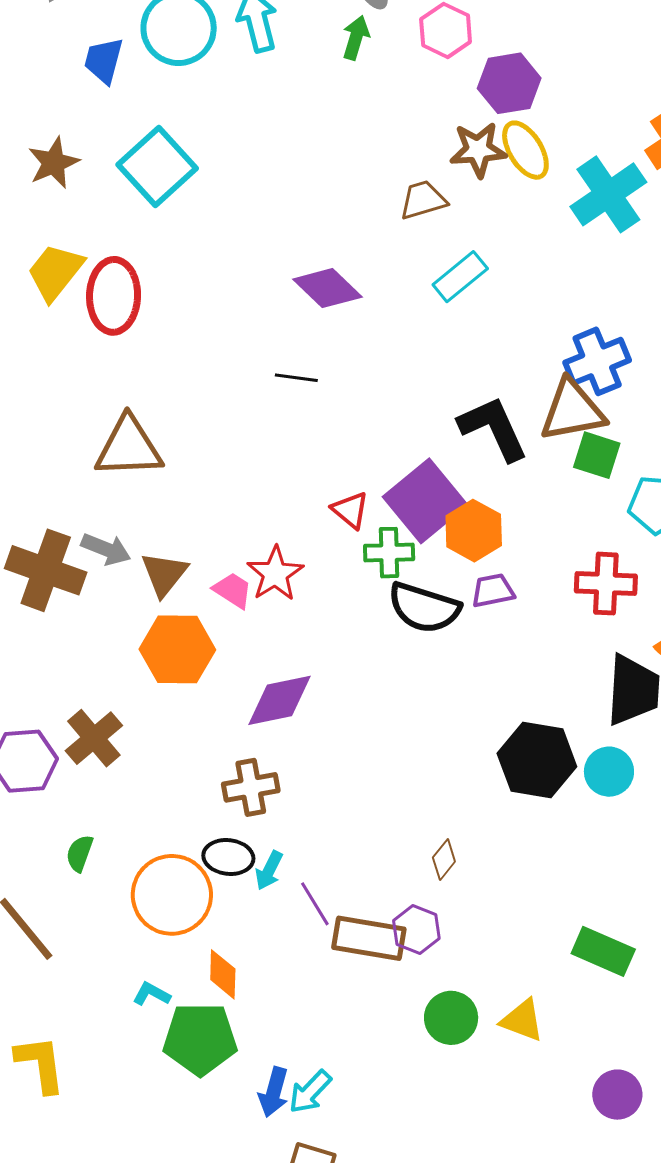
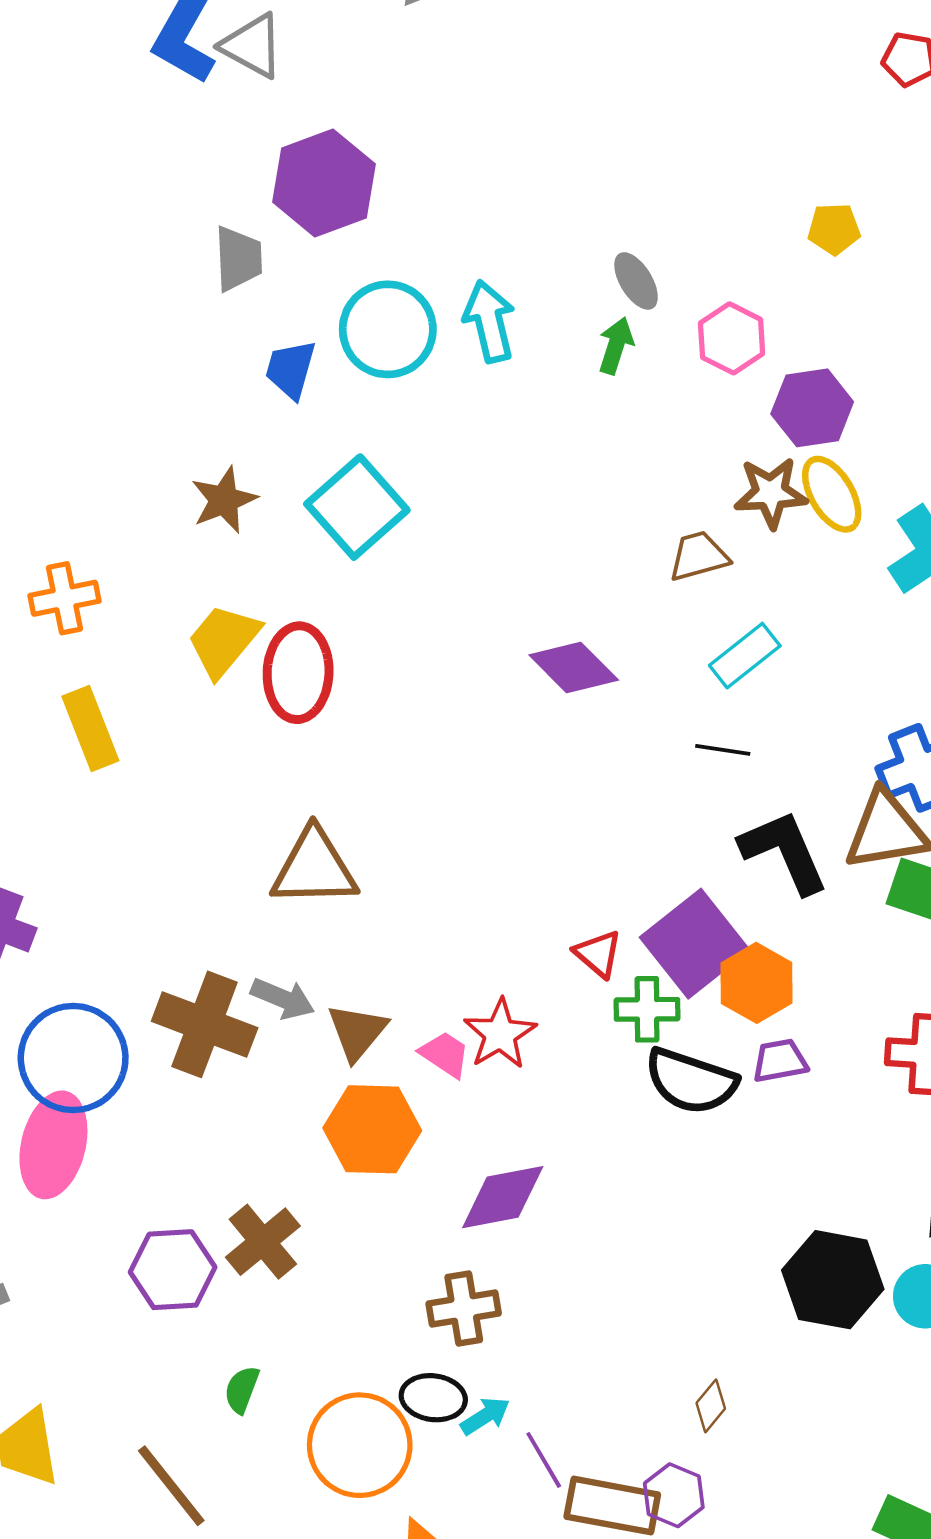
black line: (296, 378) -> (723, 750), moved
cyan arrow: (269, 870) -> (485, 1416), turned -150

